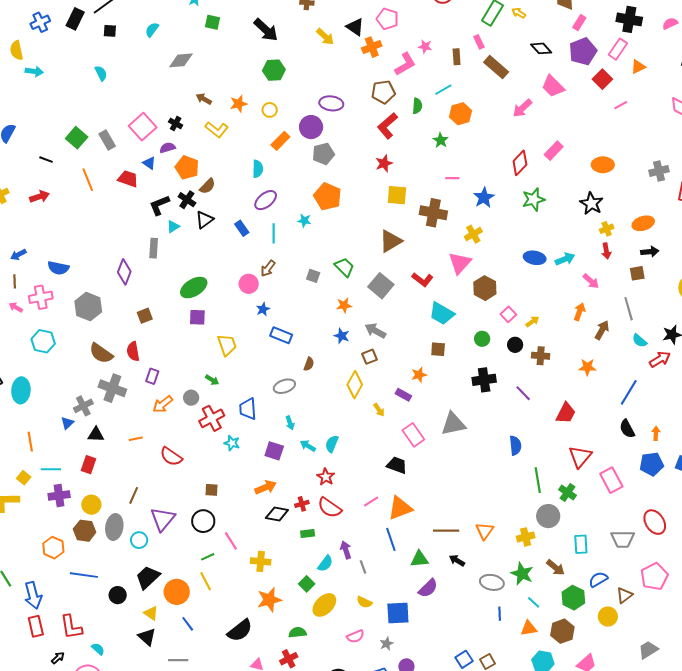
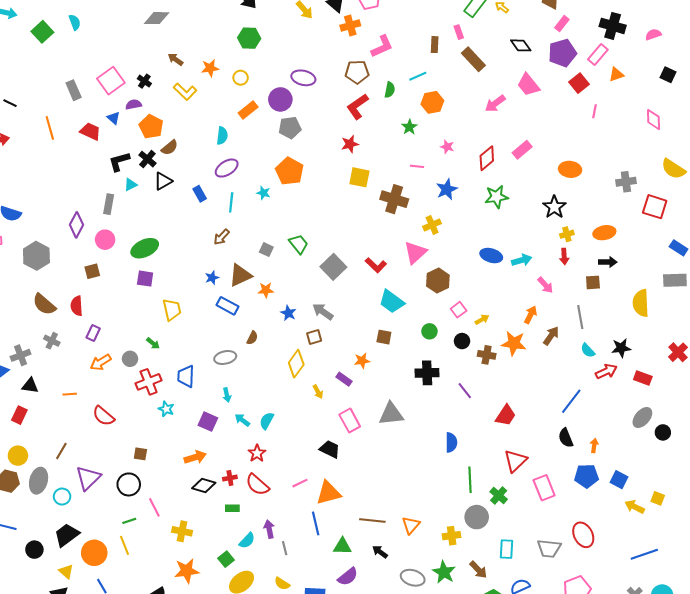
pink star: (425, 47) -> (447, 147), moved
pink line: (621, 105) -> (595, 111), turned -56
green square: (77, 138) -> (42, 32), moved
brown triangle: (391, 241) -> (240, 275), moved
pink circle: (249, 284) -> (105, 240), moved
orange star: (344, 305) -> (266, 290), moved
orange star: (587, 367) -> (514, 343), moved, size x1.4
gray cross: (112, 388) -> (52, 341), size x0.6

